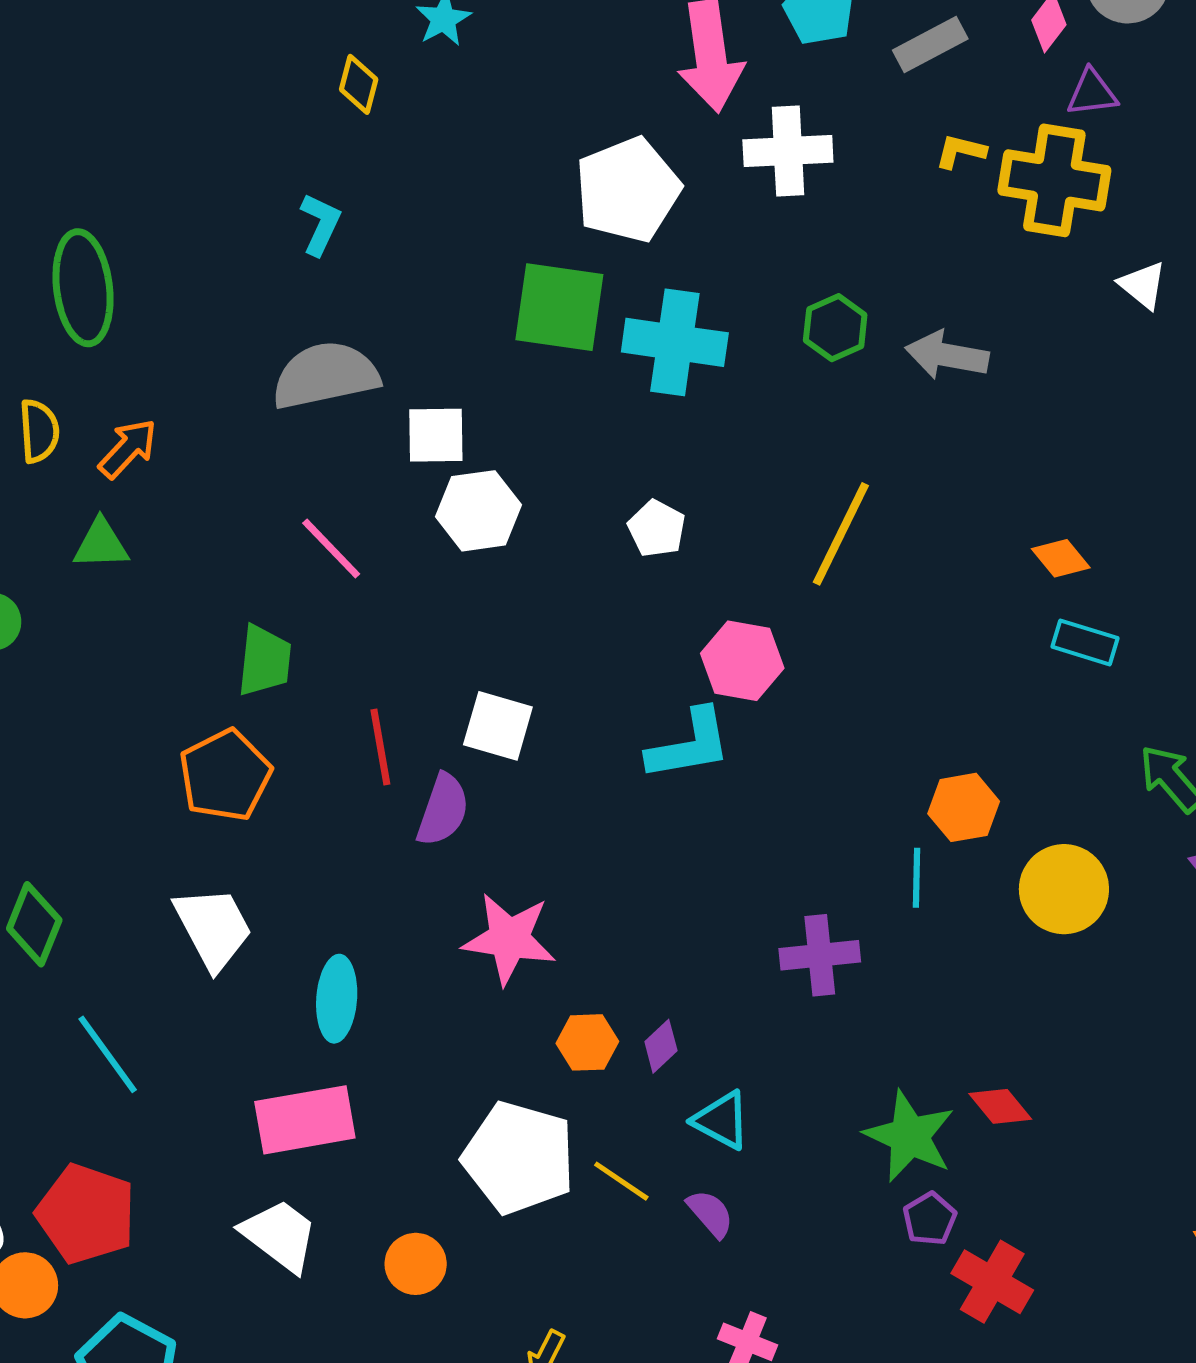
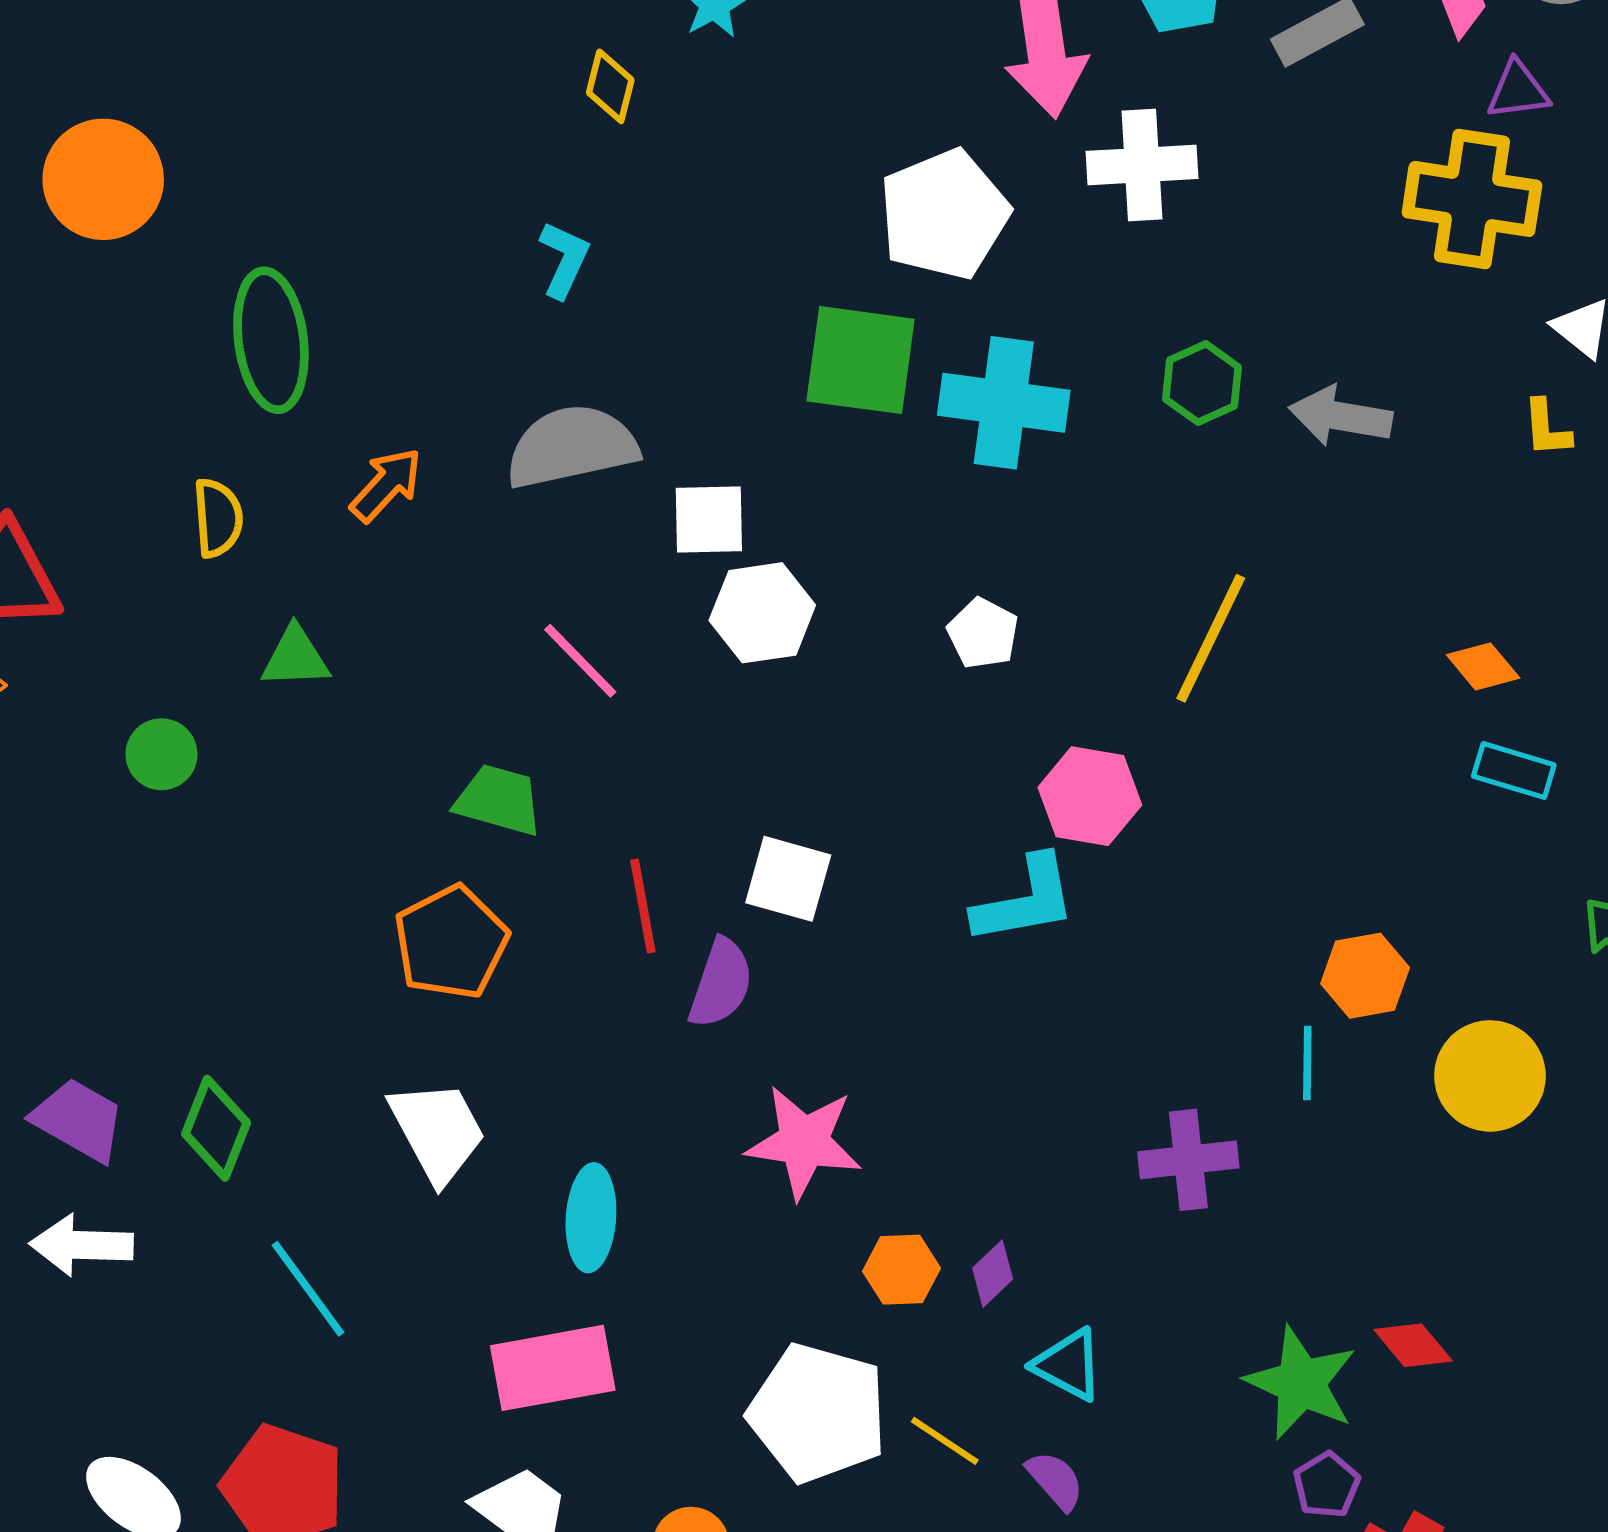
yellow L-shape: (961, 151) -> (1547, 428), moved, turned -108
orange arrow: (128, 448) -> (386, 485), moved
green trapezoid: (265, 661) -> (499, 800), turned -80

